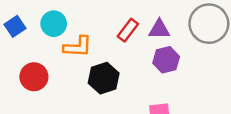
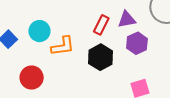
black hexagon: (104, 78) -> (100, 57), moved

